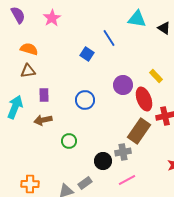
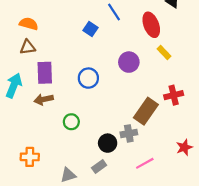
purple rectangle: (44, 95) -> (45, 73), size x1.5
red ellipse: (144, 99) -> (151, 25), moved
pink line: (127, 180) -> (145, 163), moved
gray rectangle: (85, 183) -> (99, 167), moved
orange cross: (30, 184) -> (30, 157), moved

